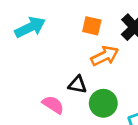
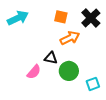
pink semicircle: (53, 105) -> (34, 72), turned 98

